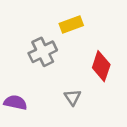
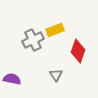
yellow rectangle: (71, 24) -> (55, 30), moved

